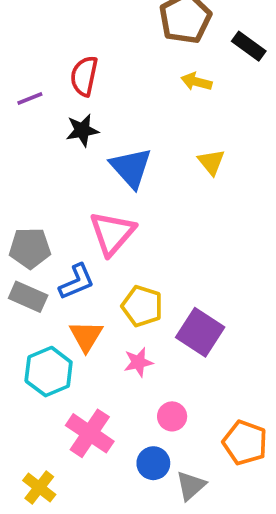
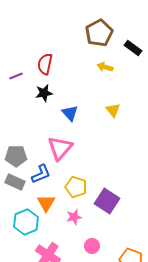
blue triangle: (131, 168) -> (70, 113), size x0.7

